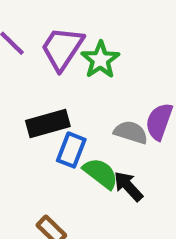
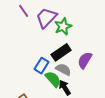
black rectangle: (48, 124) -> (61, 52), moved, turned -30
gray semicircle: (131, 132) -> (63, 69), moved

